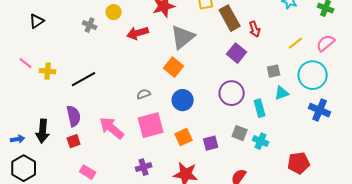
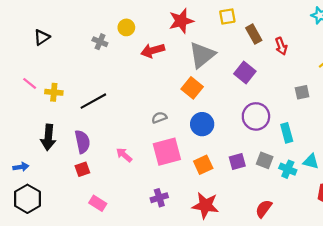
brown rectangle: (230, 18) -> (254, 34), size x0.7
purple square: (237, 53) -> (245, 72), moved
cyan triangle: (282, 93) -> (311, 161), moved, turned 35
pink arrow: (112, 128) -> (124, 155), size x0.6
black arrow: (43, 131) -> (48, 137), moved
purple square: (211, 143) -> (237, 161), moved

